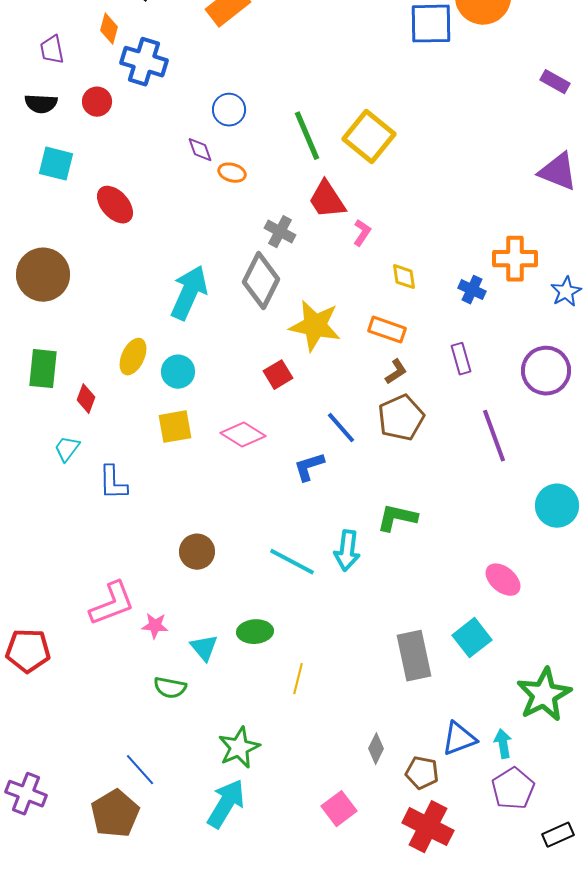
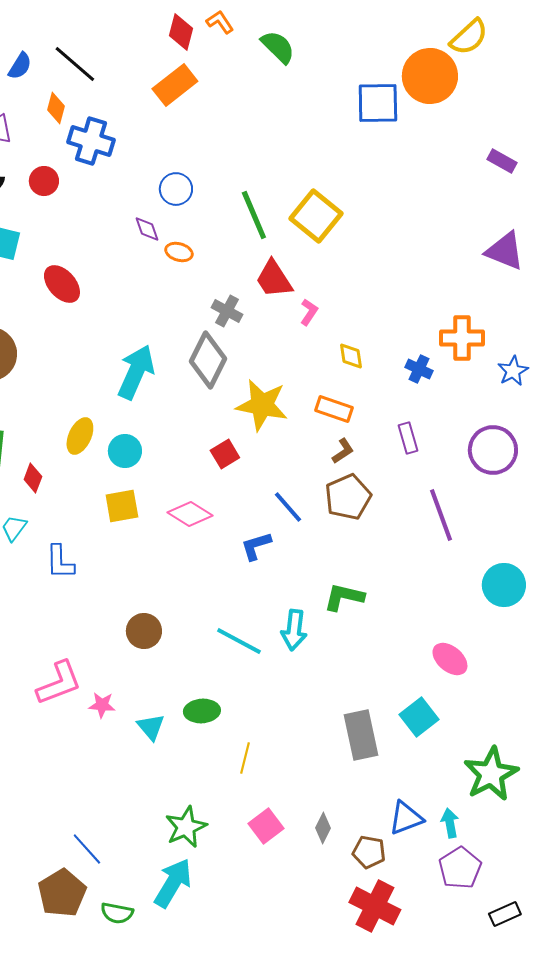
green semicircle: (170, 688) -> (117, 913), moved
pink square: (339, 809) -> (266, 826), moved

